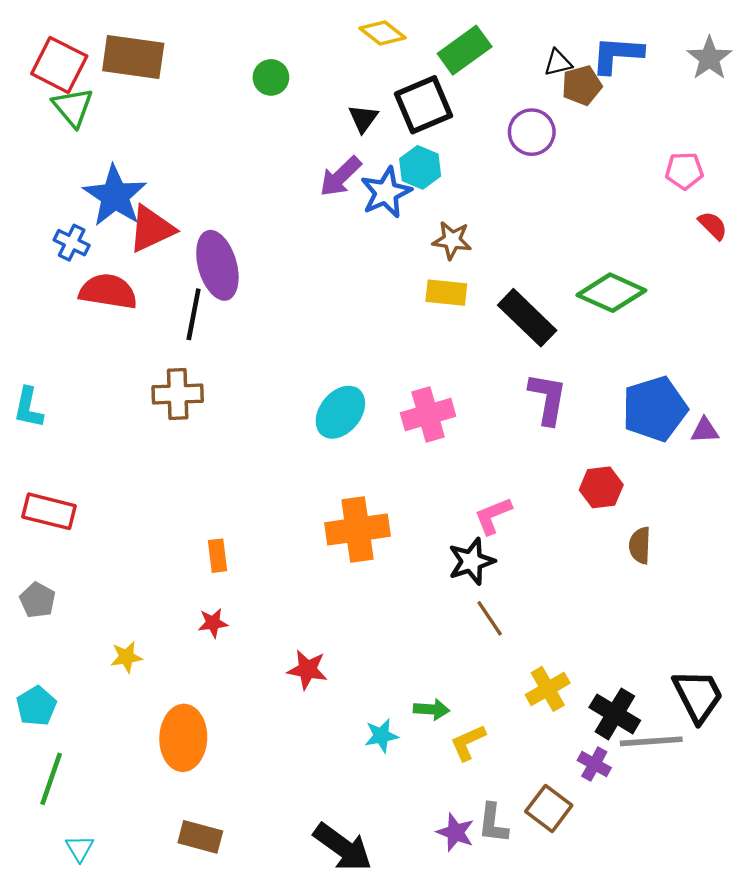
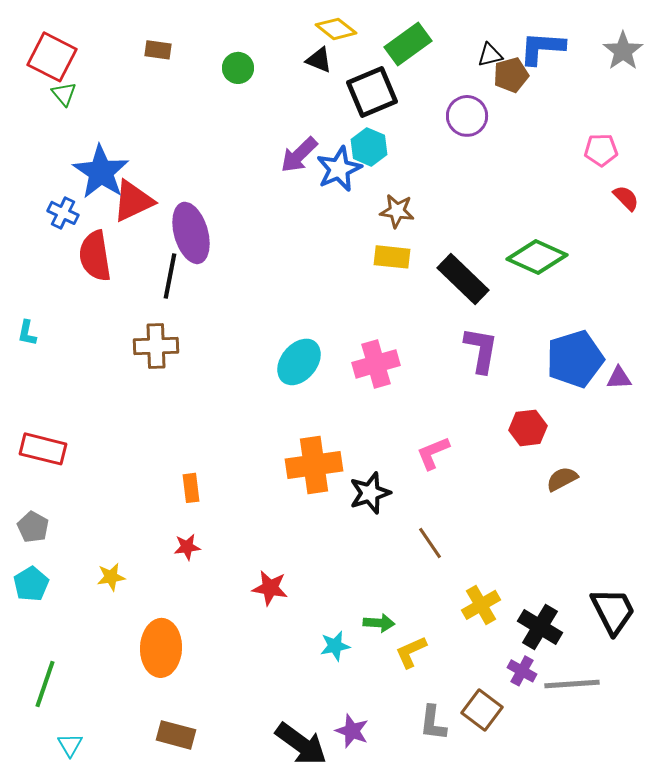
brown rectangle: (133, 57) -> (158, 50), moved, size x0.5
green triangle: (73, 107) -> (64, 94), size x0.7
black triangle: (363, 118) -> (319, 60), moved, turned -44
red semicircle: (108, 292) -> (95, 256), turned -108
cyan L-shape: (28, 408) -> (27, 333), moved, size x0.7
brown semicircle: (640, 545) -> (562, 479), turned 60
black star: (471, 561) -> (370, 493), moved
cyan pentagon: (36, 706) -> (31, 584), moved
gray line: (651, 741) -> (572, 684), moved
purple star: (455, 832) -> (352, 731), moved

